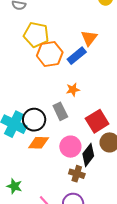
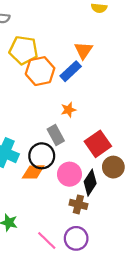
black circle: (34, 120) -> (42, 156), moved

